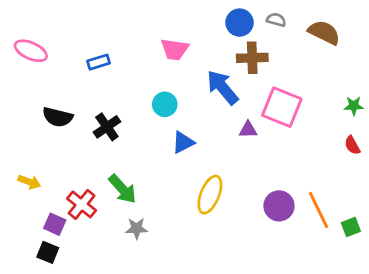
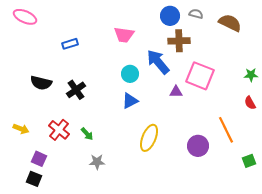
pink ellipse: (31, 51) -> (25, 17), moved
cyan circle: (165, 104) -> (130, 74), moved
green arrow: (122, 189) -> (87, 134), size x0.6
red cross: (82, 204) -> (59, 130), moved
orange line: (318, 210) -> (226, 130), moved

